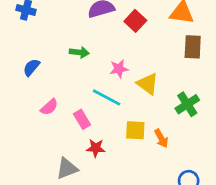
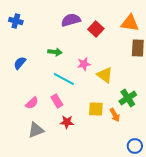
cyan line: (107, 97) -> (64, 79), moved
green cross: (187, 104) -> (128, 98), moved
pink semicircle: (49, 107) -> (32, 103), moved
gray triangle: (67, 169) -> (36, 130), moved

